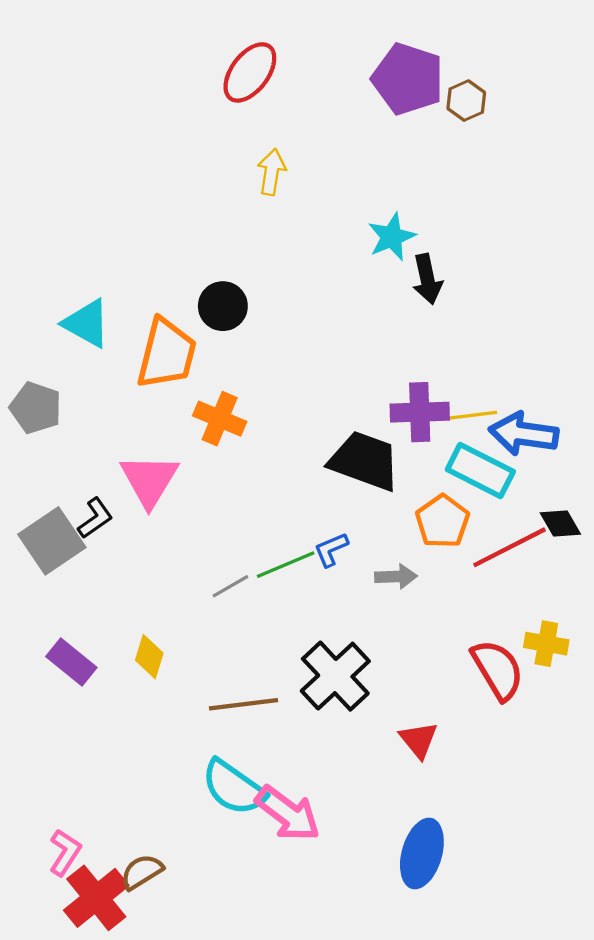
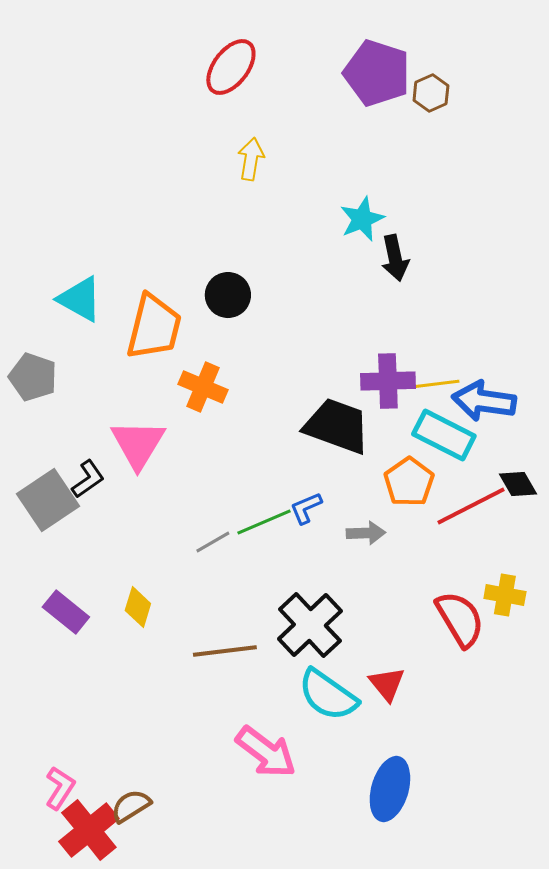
black circle: (223, 306) -> (228, 295), moved
cyan semicircle: (234, 788) -> (328, 695), moved

